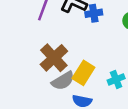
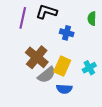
blue cross: (94, 13) -> (67, 33), moved, turned 32

